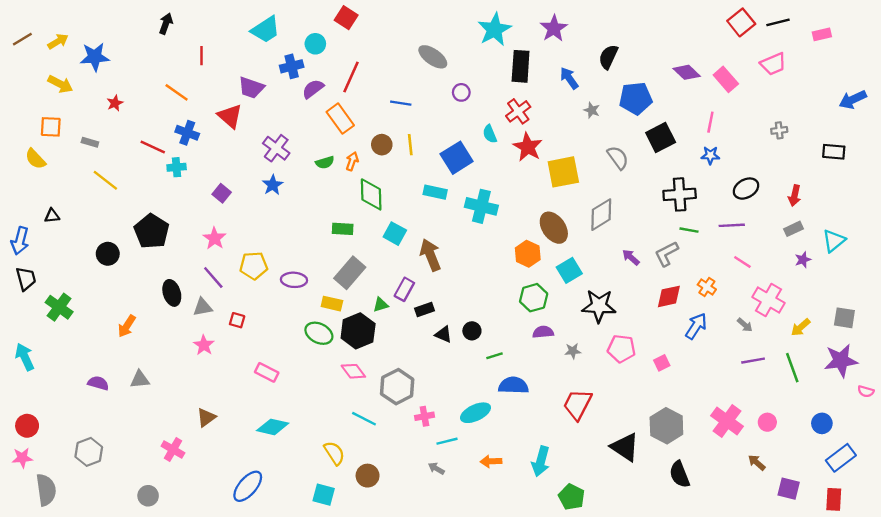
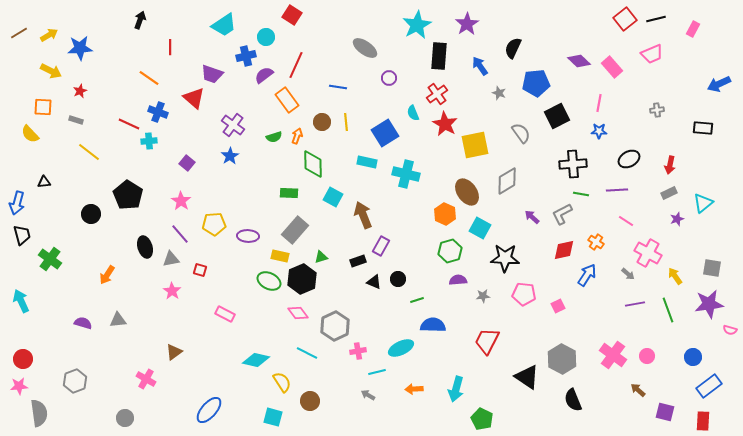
pink rectangle: (822, 34) -> (693, 29), turned -49
red star: (115, 103) -> (80, 91), moved
cyan square: (569, 270) -> (480, 228), turned -30
purple rectangle: (404, 289) -> (381, 246), moved
yellow arrow: (801, 327) -> (675, 276), turned 96
cyan diamond: (273, 427) -> (256, 360), moved

